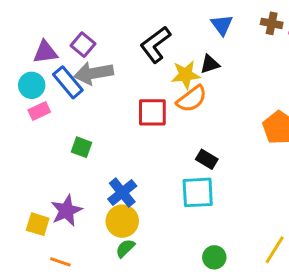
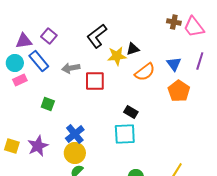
blue triangle: (222, 25) -> (174, 64), moved
gray arrow: (94, 73) -> (71, 68), moved, size x0.7
orange semicircle: (192, 99) -> (145, 72), moved
yellow square: (38, 224) -> (12, 146), moved

